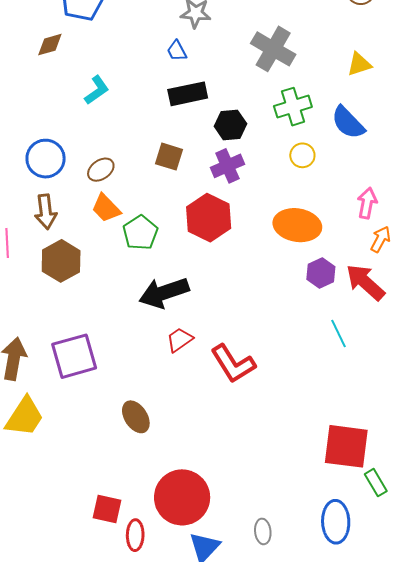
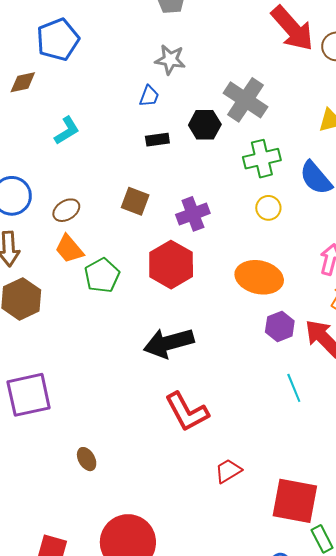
blue trapezoid: (177, 51) -> (149, 96), turned -135
black rectangle: (188, 94) -> (157, 140), size x0.6
black hexagon: (230, 125) -> (205, 125), moved
black arrow: (164, 293) -> (169, 343), moved
red trapezoid: (180, 340) -> (228, 471), moved
brown ellipse: (136, 417) -> (87, 459), size x0.7

